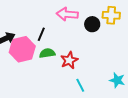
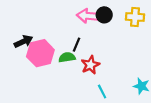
black circle: (92, 24) -> (104, 15), moved
black line: (41, 34) -> (77, 45), moved

